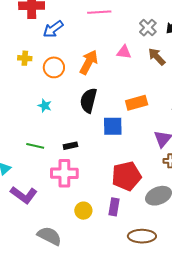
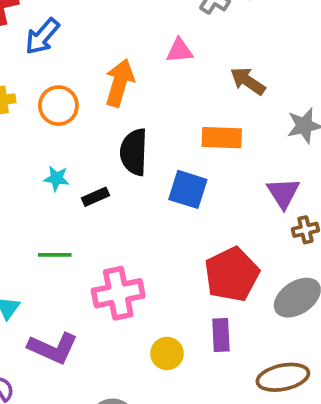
brown arrow: (157, 57) -> (248, 81), moved
orange rectangle: (137, 103) -> (222, 138), turned 30
blue square: (113, 126) -> (188, 189), turned 30
black rectangle: (70, 146) -> (95, 197), moved

